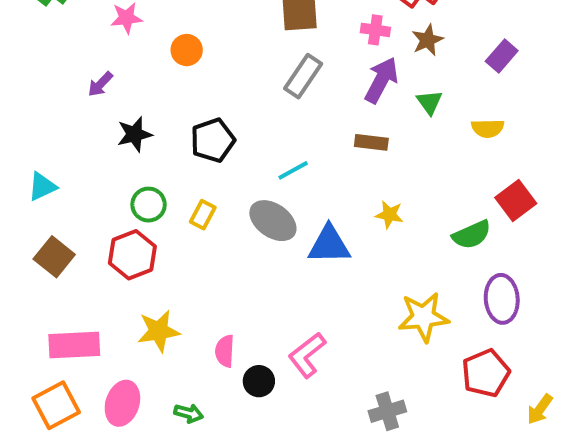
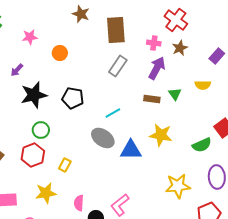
green triangle: (429, 102) -> (175, 94), moved
yellow semicircle: (488, 128) -> (203, 85), moved
black star: (134, 134) -> (34, 95), size x1.5
black pentagon: (213, 140) -> (73, 98), turned 30
yellow rectangle: (203, 215) -> (65, 165), moved
yellow star: (389, 215) -> (161, 135), size x1.6

